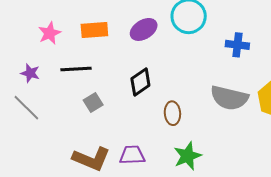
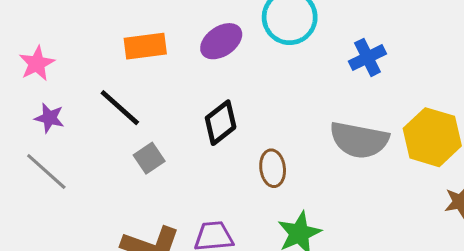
pink star: (50, 33) -> (37, 63), moved
blue cross: (237, 45) -> (367, 57), turned -30
black line: (76, 69) -> (120, 108), turned 48

